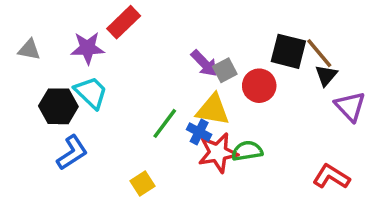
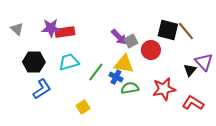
red rectangle: (124, 22) -> (65, 32), moved, turned 36
gray triangle: (29, 50) -> (17, 29), turned 32
black triangle: (326, 75) -> (190, 70), moved
cyan trapezoid: (91, 93) -> (69, 62), moved, turned -60
green semicircle: (247, 151) -> (130, 88), moved
red star: (218, 153) -> (164, 89), moved

